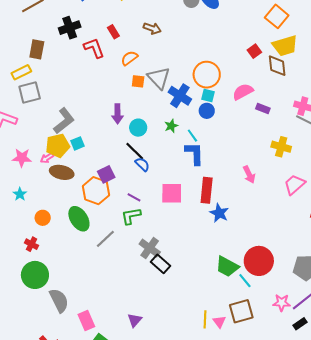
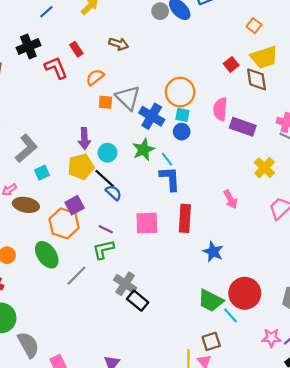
orange square: (277, 16) -> (254, 26), size x0.6
pink semicircle: (243, 92) -> (220, 109), turned -55
purple rectangle: (263, 109) -> (243, 127), size x1.6
green star: (171, 126) -> (143, 150), size x1.5
yellow pentagon: (58, 146) -> (81, 167), moved
yellow cross: (281, 147) -> (264, 168), turned 30
blue star: (219, 213) -> (213, 252), moved
brown square: (241, 311) -> (211, 341), moved, size x0.7

